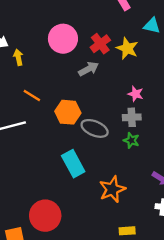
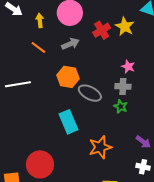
red cross: (100, 44) -> (102, 30), moved
yellow arrow: (18, 57) -> (40, 20), moved
gray arrow: (89, 69) -> (70, 44), moved
orange line: (32, 95) -> (38, 47), moved

